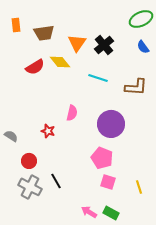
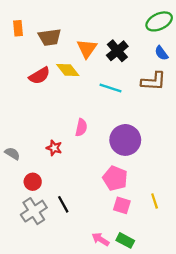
brown L-shape: (136, 87) -> (153, 81), moved
gray cross: (30, 187) -> (34, 211), turned 30
yellow line: (139, 187) -> (155, 201), moved

